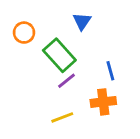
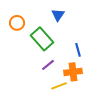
purple line: (66, 81) -> (48, 65), moved
yellow line: (62, 117) -> (59, 86), moved

